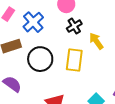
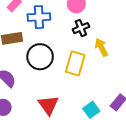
blue cross: (33, 22) -> (39, 17), turned 30

